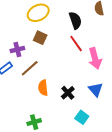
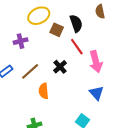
brown square: (40, 38) -> (57, 30), moved
purple cross: (17, 49) -> (21, 41), moved
black cross: (68, 93) -> (60, 67), moved

